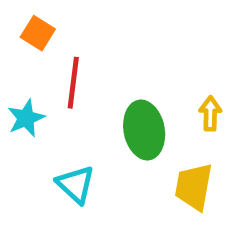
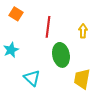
red line: (73, 83) -> (48, 27), moved
yellow arrow: (210, 113) -> (83, 31), moved

